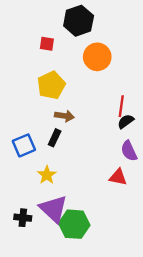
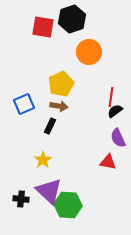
red square: (47, 44) -> (43, 27), moved, size x1.6
yellow pentagon: (51, 85) -> (61, 84), moved
blue square: (24, 145) -> (24, 104), moved

